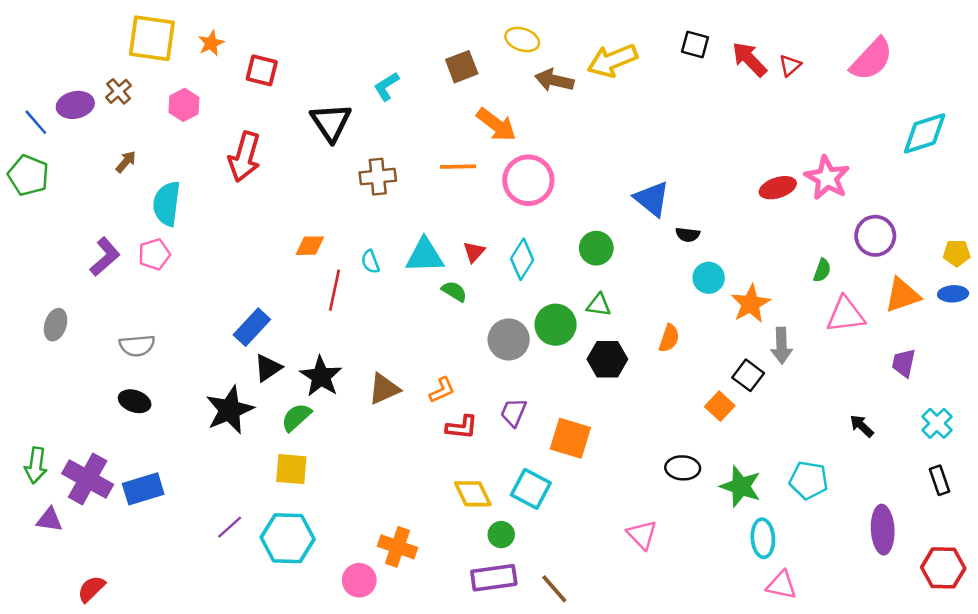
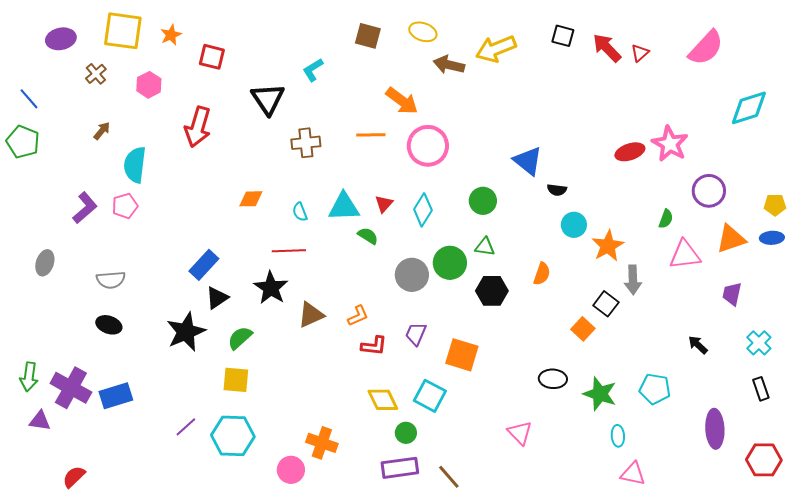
brown square: (462, 67) -> (368, 36), moved, turned 36
purple ellipse: (75, 105) -> (61, 39), moved
red line: (335, 290) -> (289, 251), moved, turned 76
black star: (321, 377) -> (271, 288), moved
cyan ellipse: (763, 538) -> (618, 436), size x0.7

